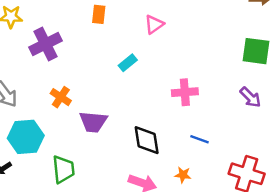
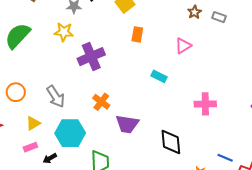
cyan rectangle: (128, 63) -> (159, 76), turned 63
blue line: (200, 139) -> (225, 158), moved

